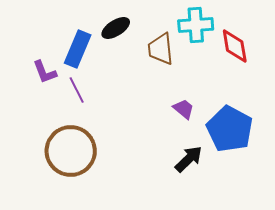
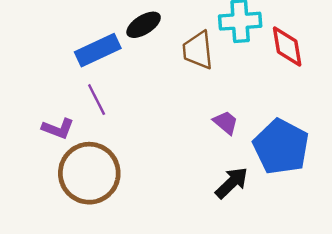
blue rectangle: (78, 49) -> (98, 50), turned 42
purple L-shape: (45, 72) -> (58, 129), moved, turned -48

